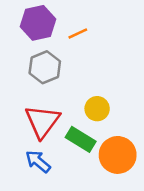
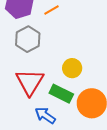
blue arrow: (38, 161) -> (45, 115), moved

